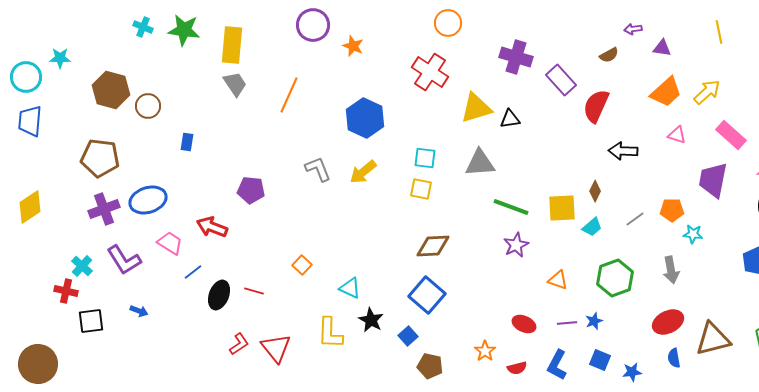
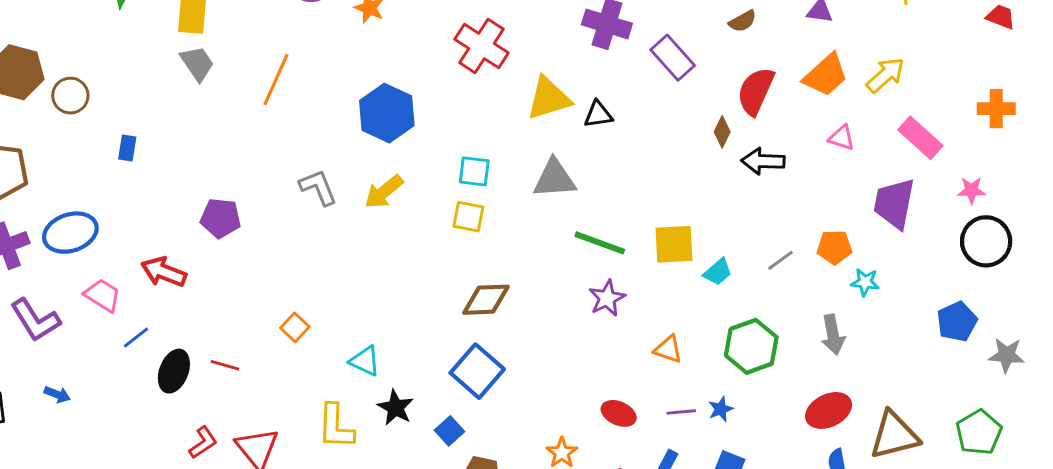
red semicircle: (596, 106) -> (756, 91), moved
brown diamond: (595, 191) -> (722, 132), moved

